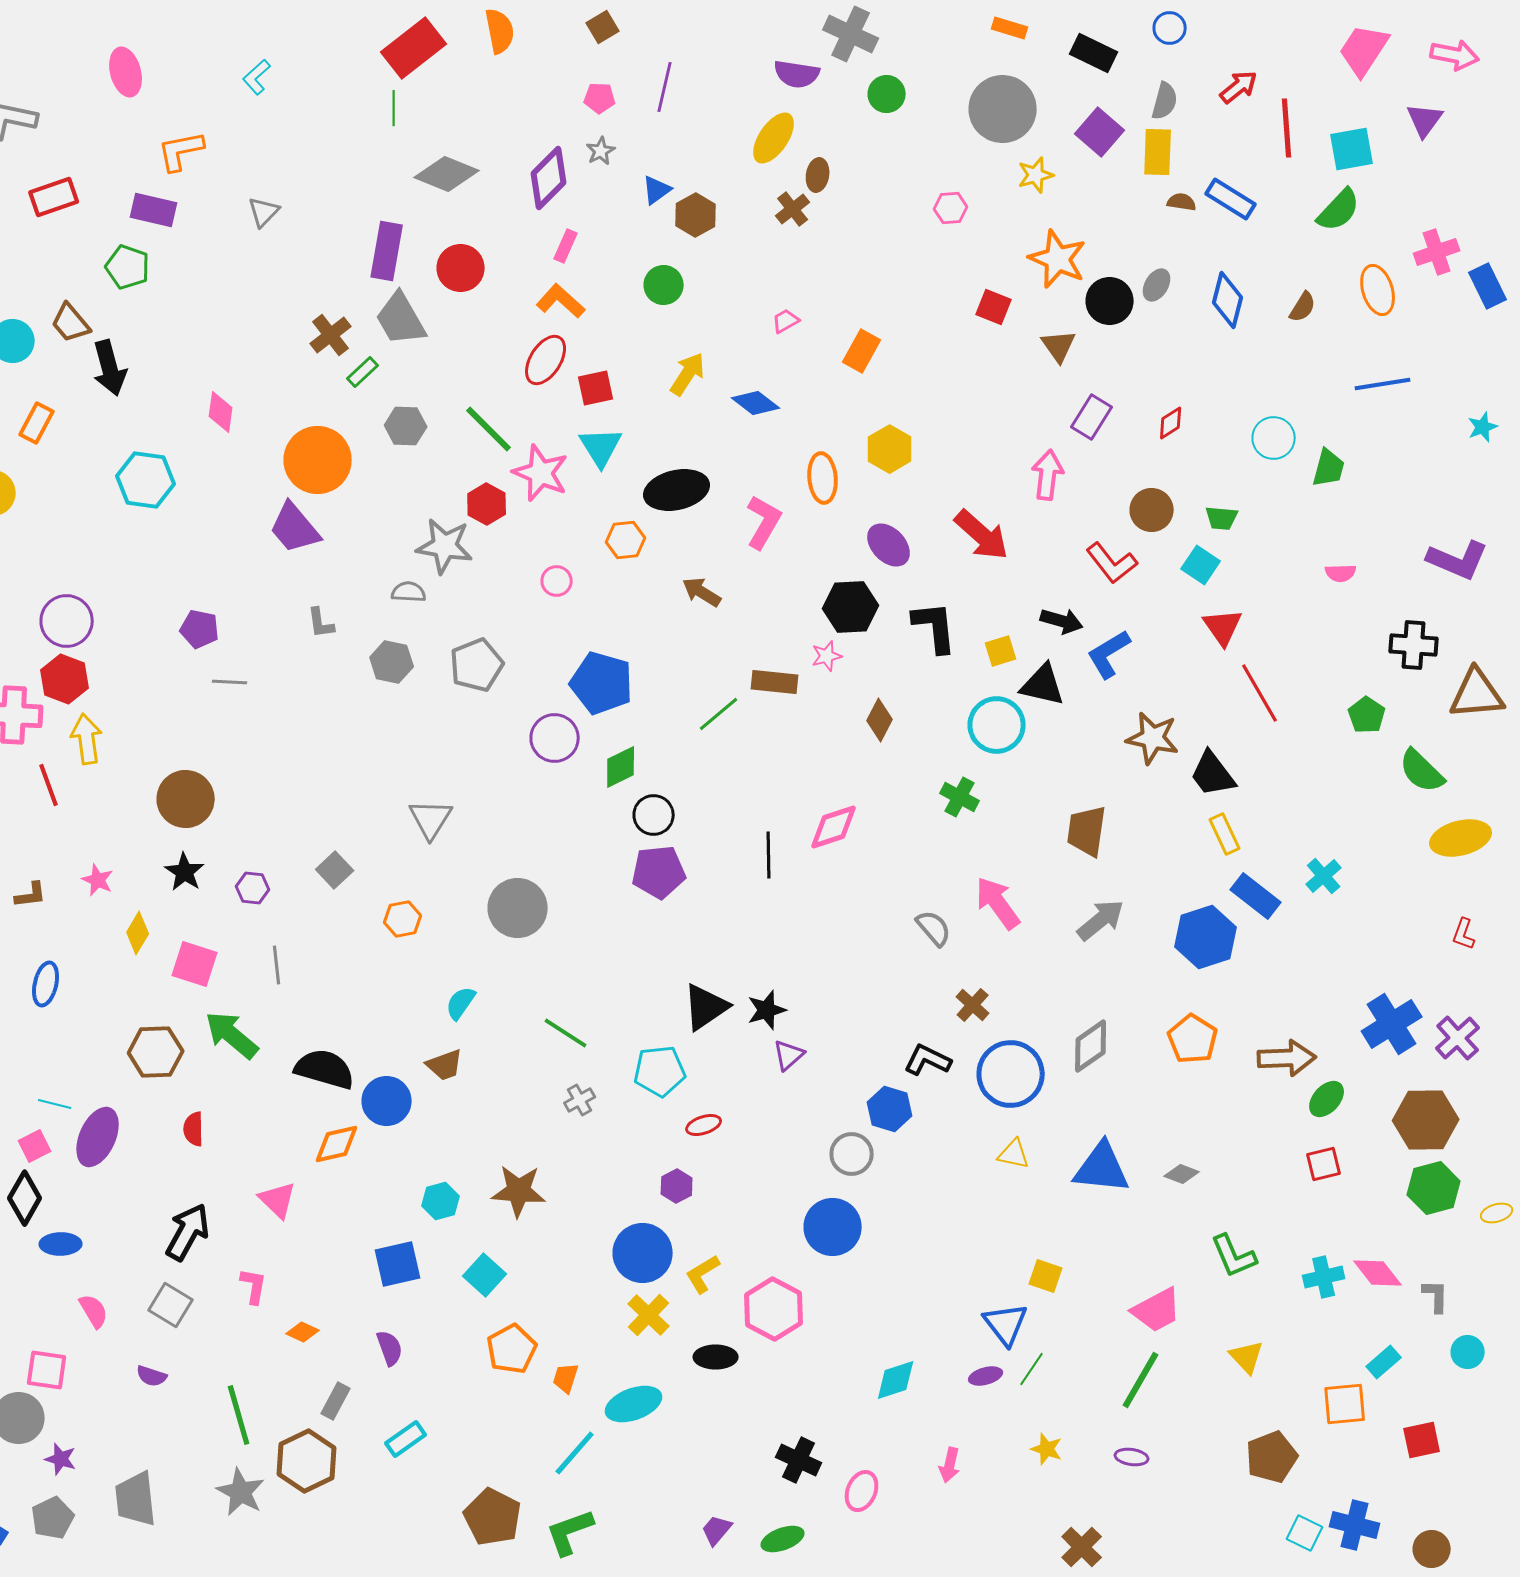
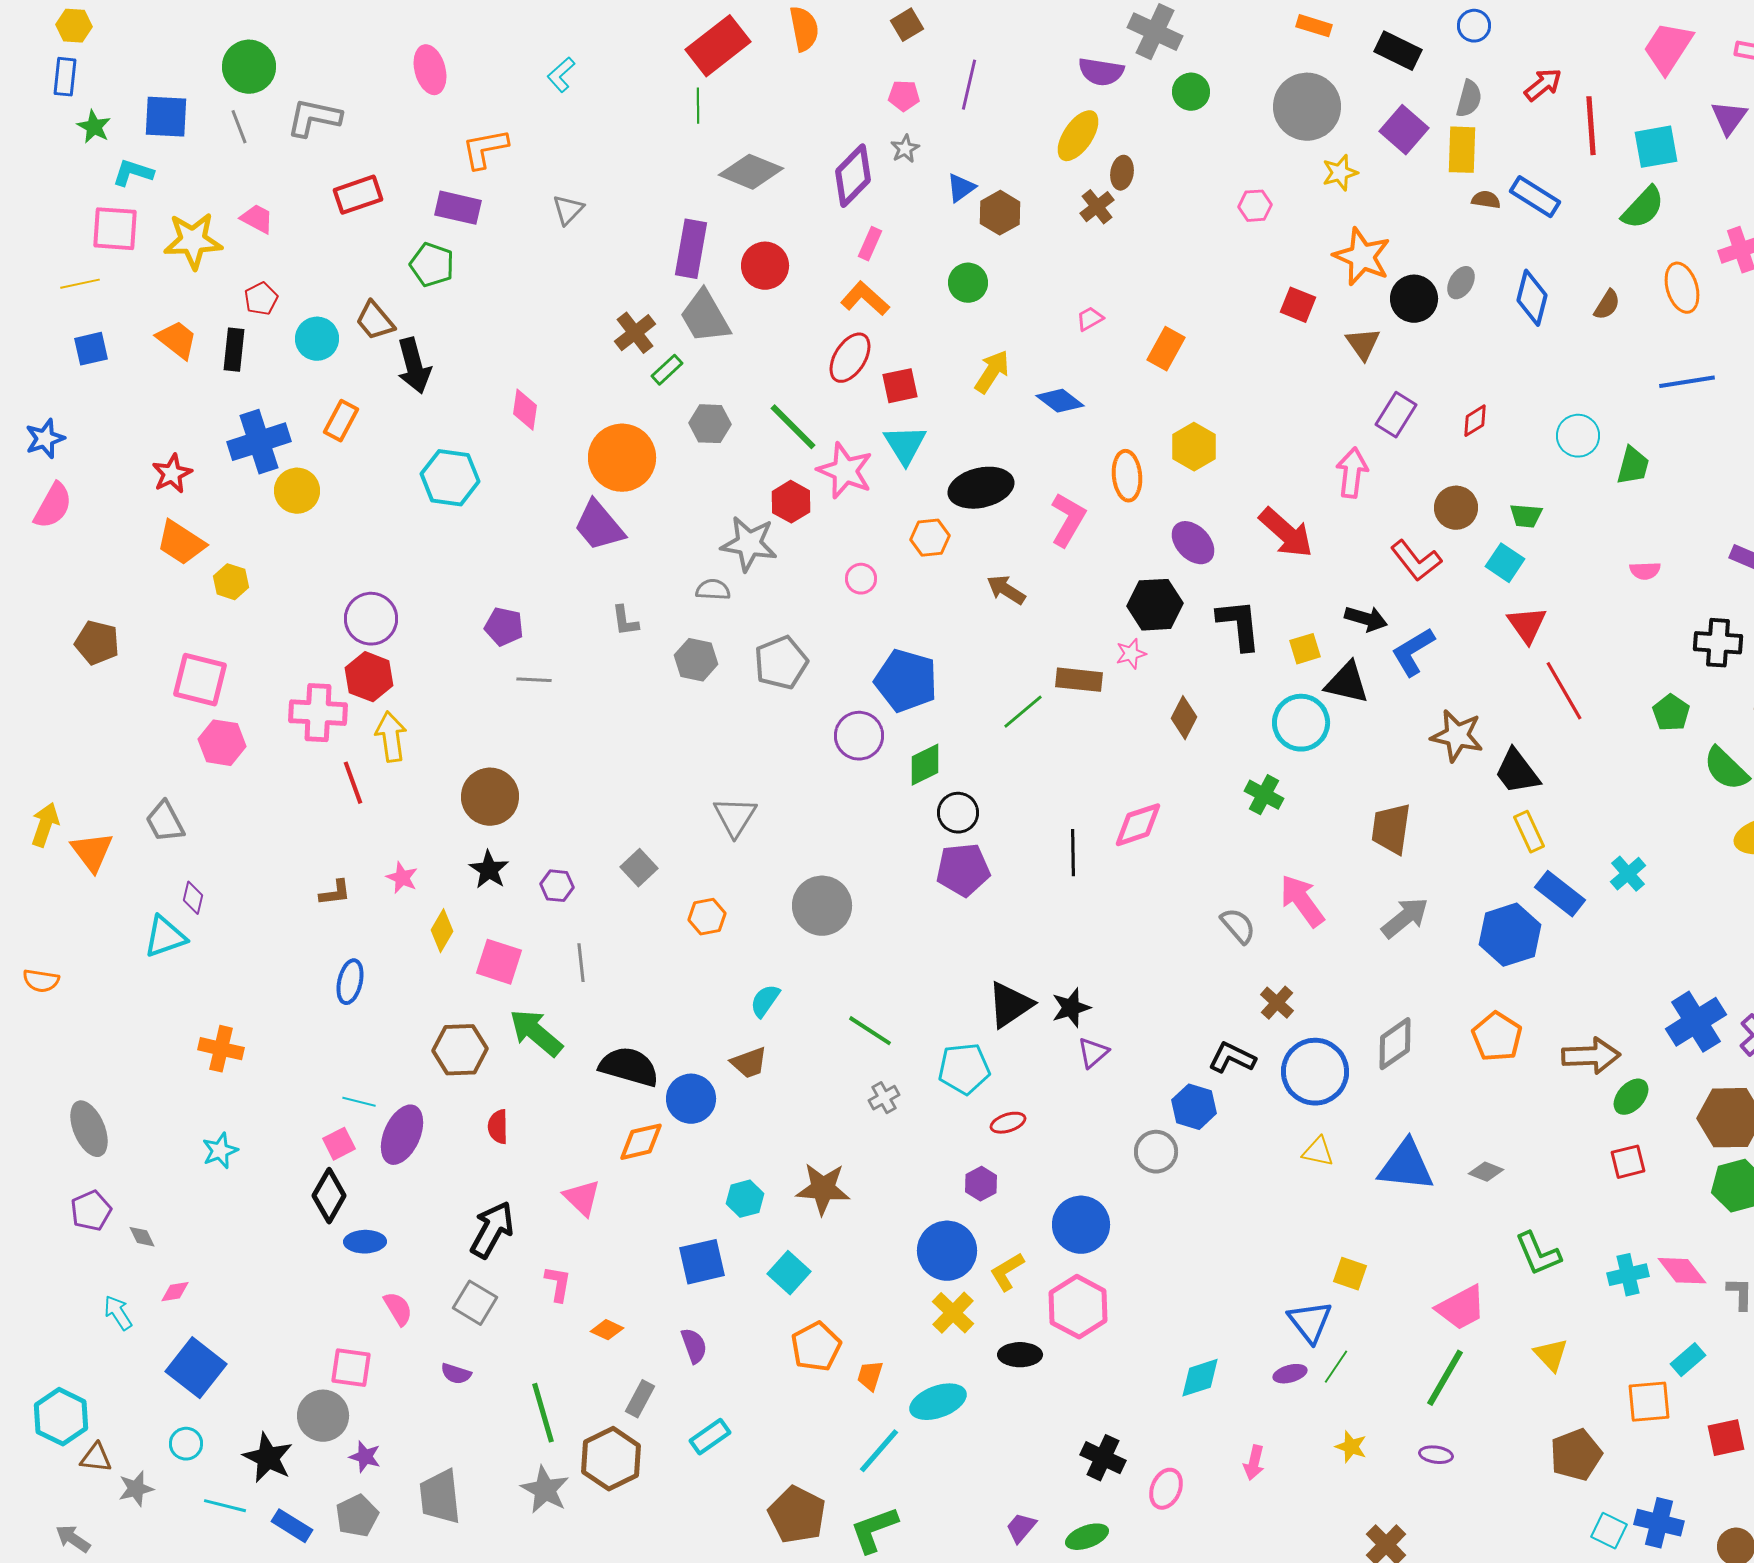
blue circle: (833, 1227) -> (1081, 1225), moved

